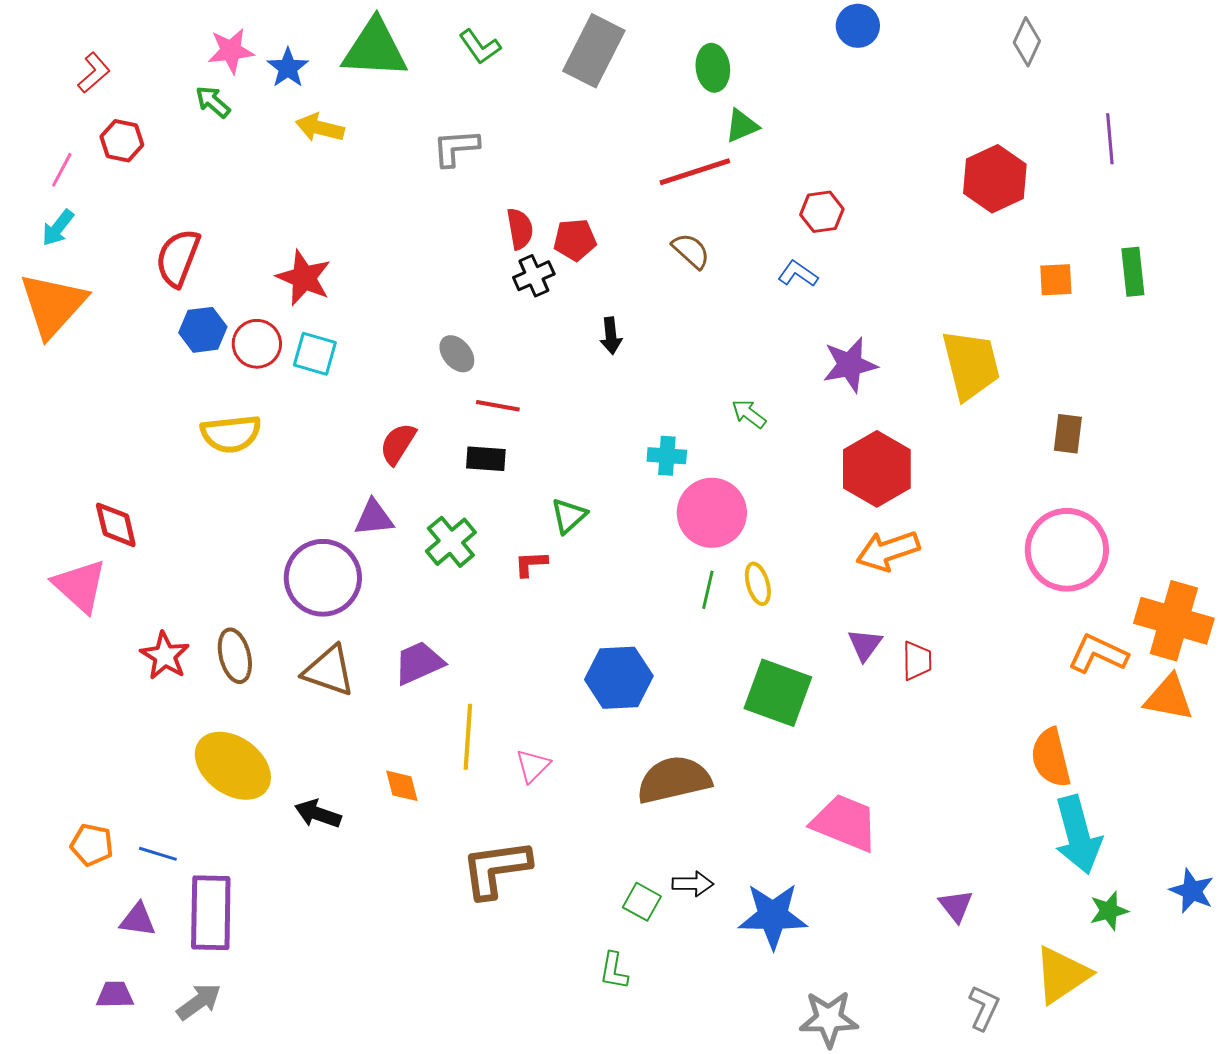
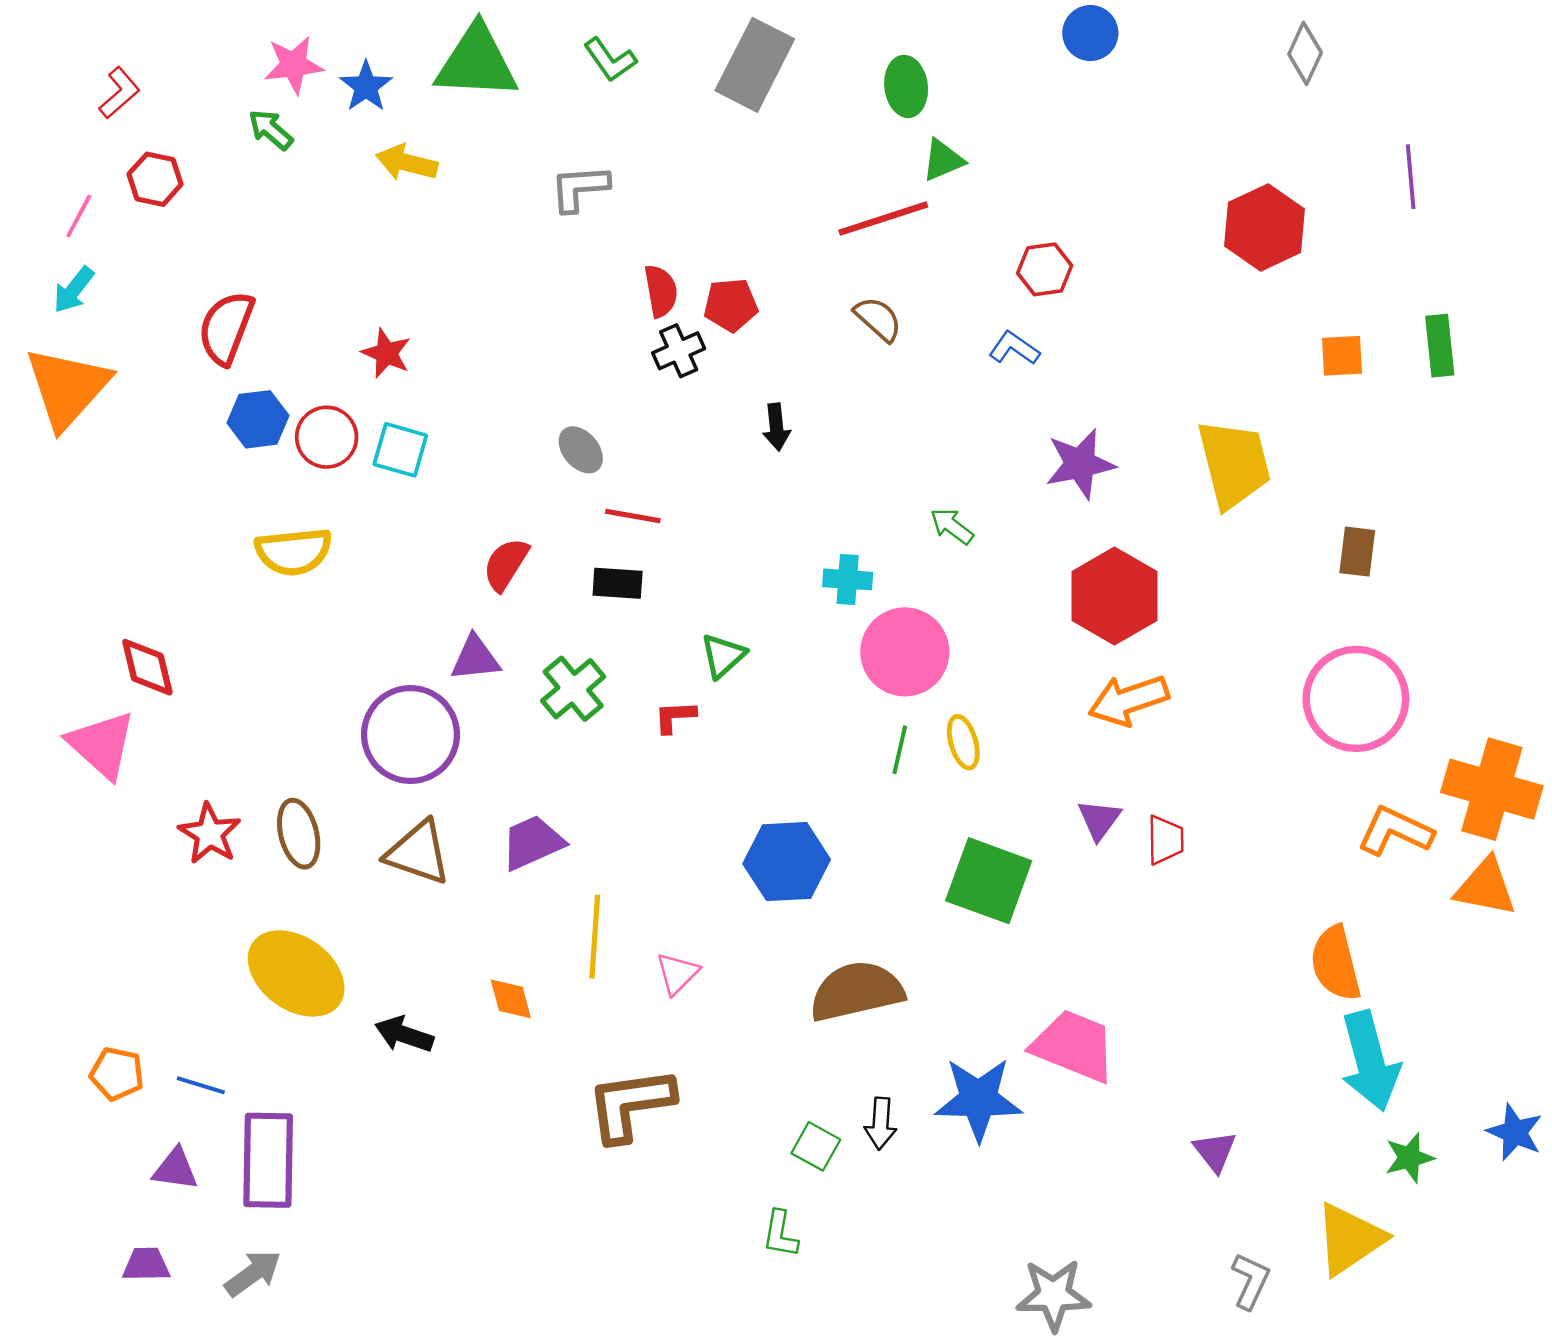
red star: (304, 278) -> (386, 353), size x0.7
black arrow: (693, 884) -> (881, 1123), turned 93
blue star: (773, 916) -> (979, 1099), moved

